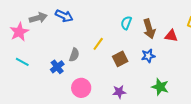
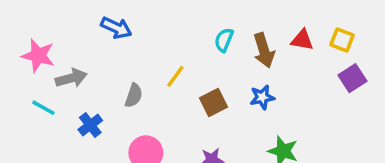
gray arrow: (38, 18) -> (71, 78), moved
pink star: (19, 32) -> (38, 56), turned -30
red triangle: (171, 36) -> (302, 40), moved
blue cross: (57, 67) -> (90, 125), moved

